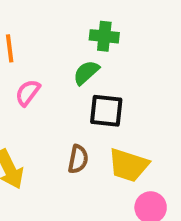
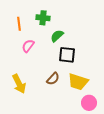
green cross: (104, 36) -> (43, 18), moved
brown semicircle: (78, 159) -> (53, 79), turned 32

